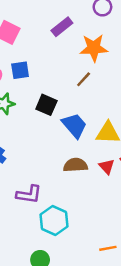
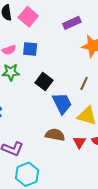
brown line: (84, 79) -> (84, 83), moved, turned -32

